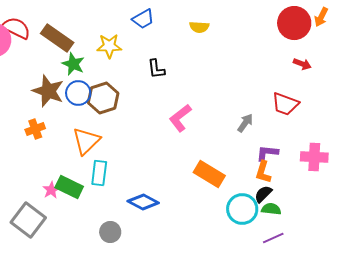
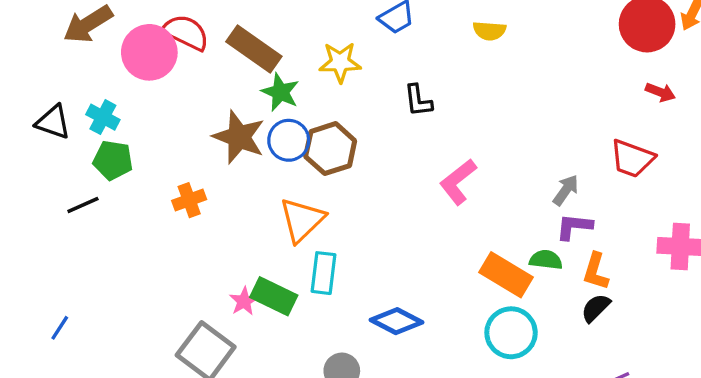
orange cross: (35, 129) -> (189, 200), moved
purple L-shape: (267, 153) -> (574, 227), moved
cyan circle: (242, 209) -> (511, 333), moved
green semicircle: (271, 209) -> (546, 260), moved

